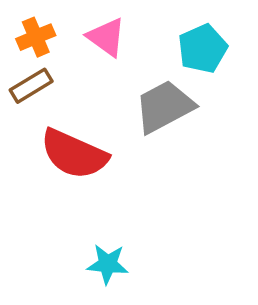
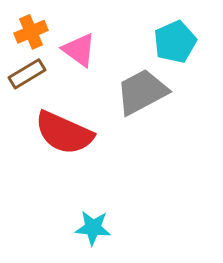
pink triangle: (106, 37) -> (79, 50), moved

